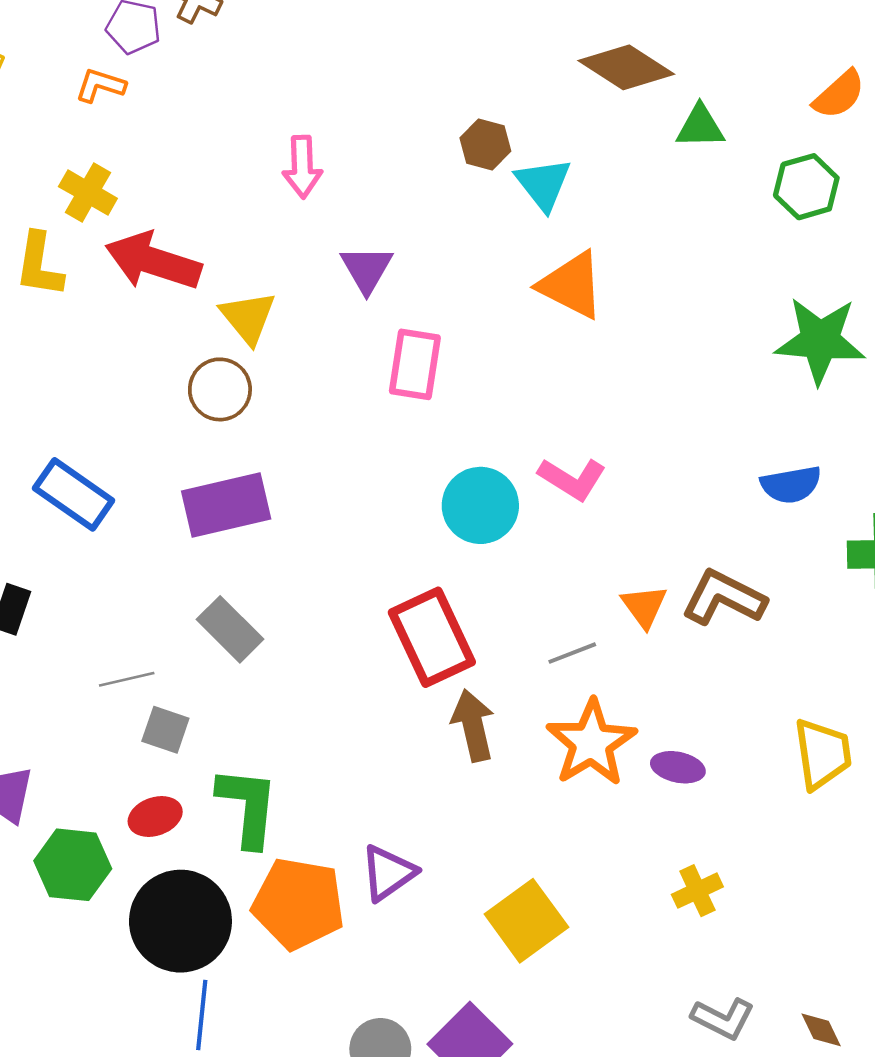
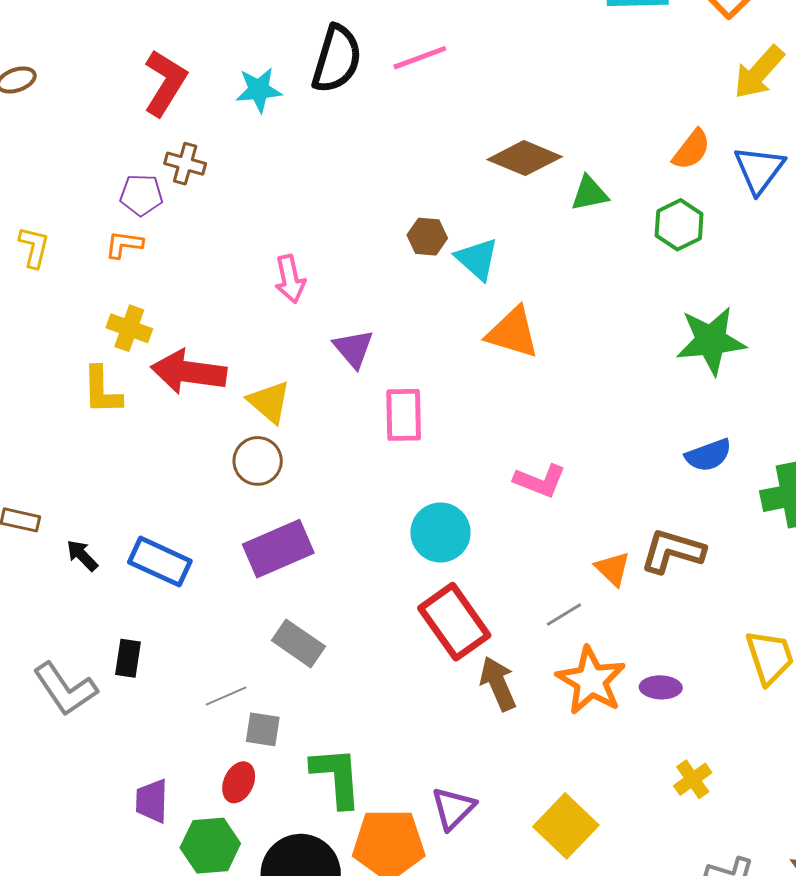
cyan circle: (480, 505) -> (440, 532), moved
red ellipse: (155, 816) -> (239, 782), moved, turned -36

